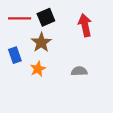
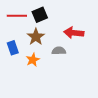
red arrow: (85, 25) -> (74, 33), moved, turned -72
gray semicircle: (79, 71) -> (59, 51), moved

